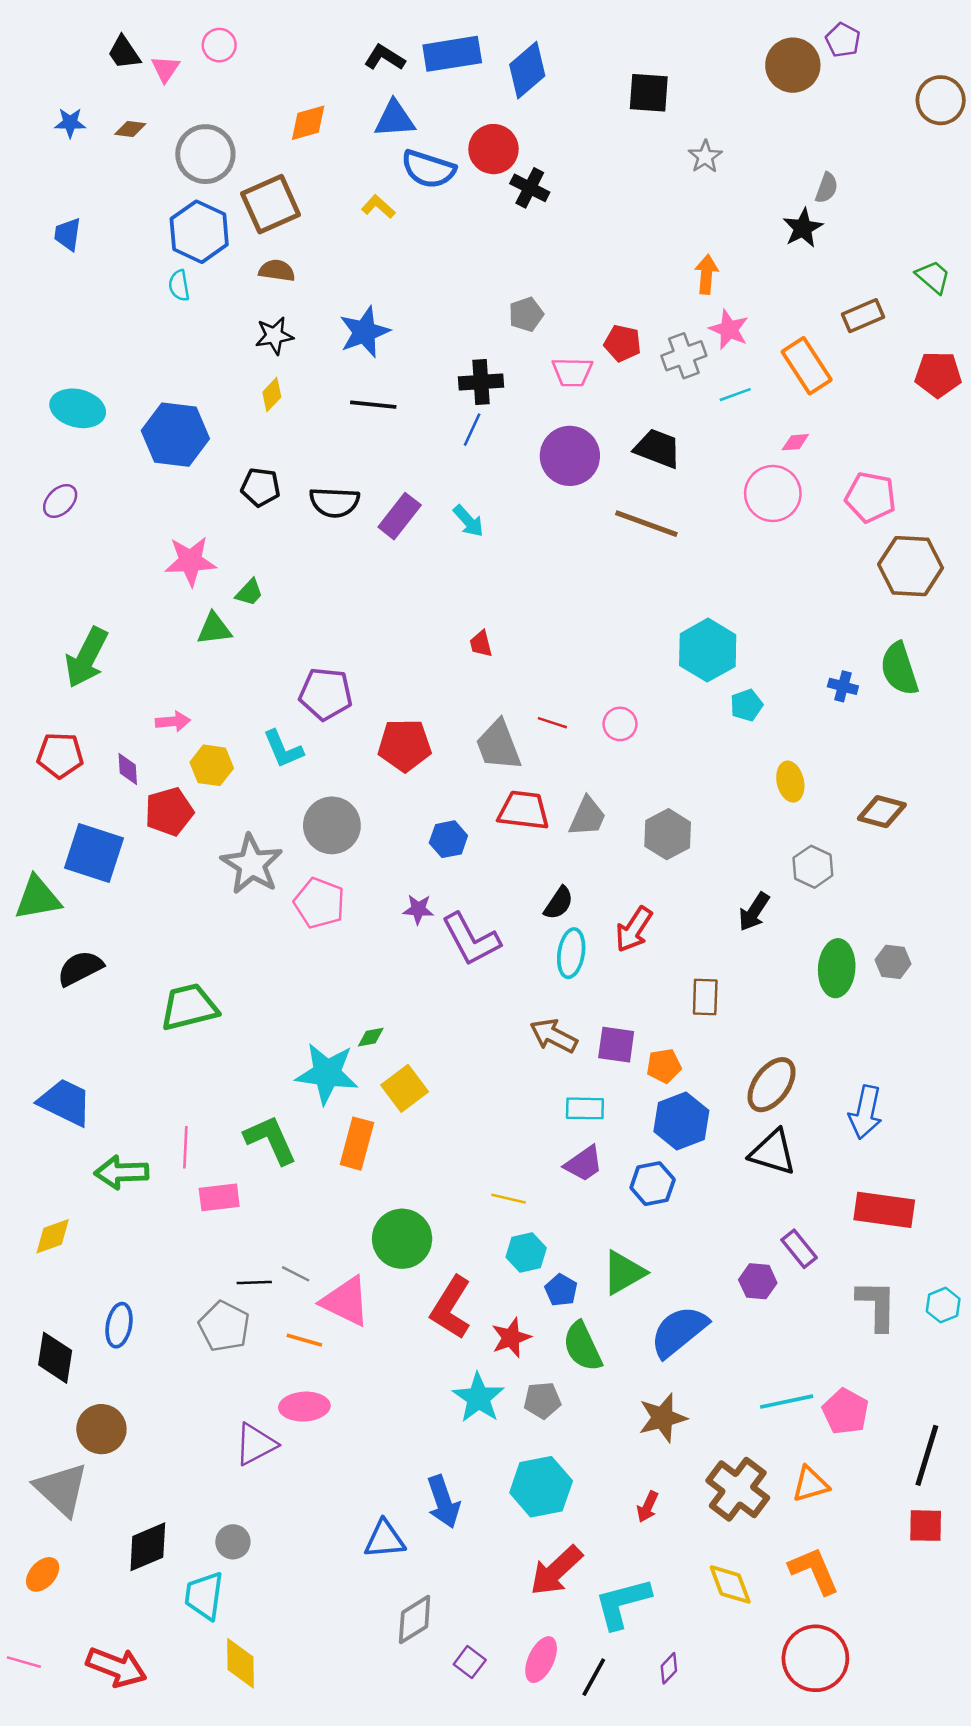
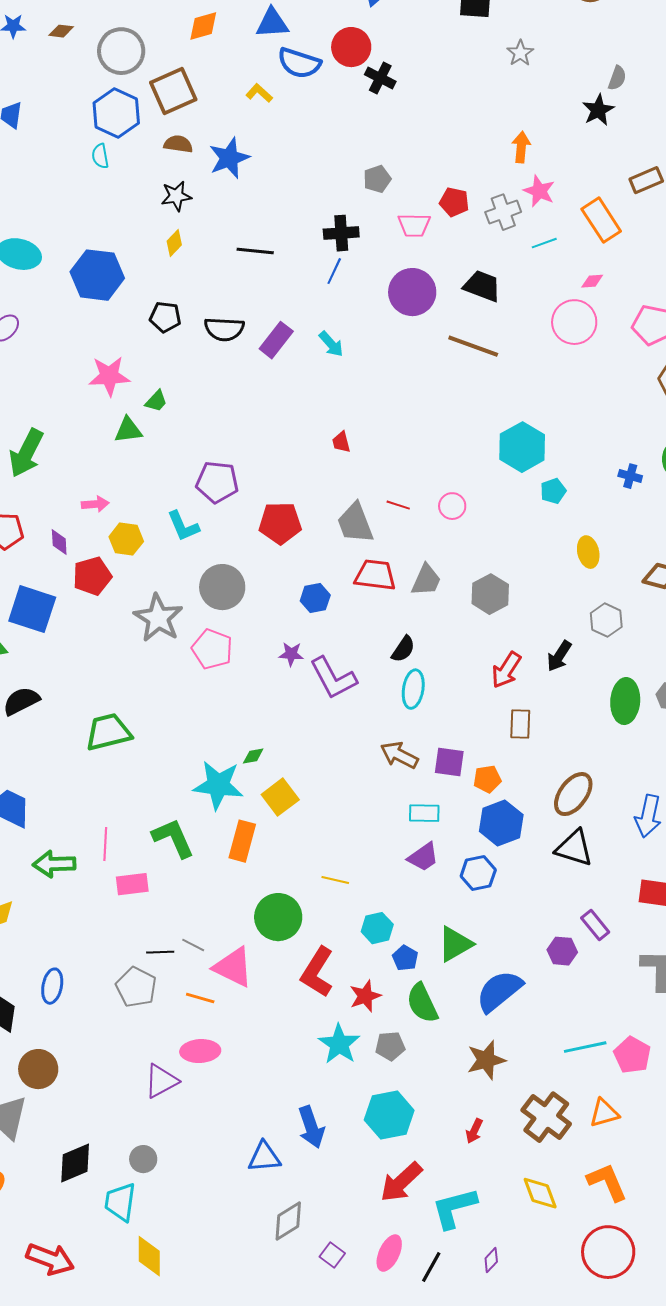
blue star: (364, 332) -> (229, 158), moved
red arrow: (634, 929) -> (506, 670), moved
yellow line: (509, 1199) -> (335, 880), moved

